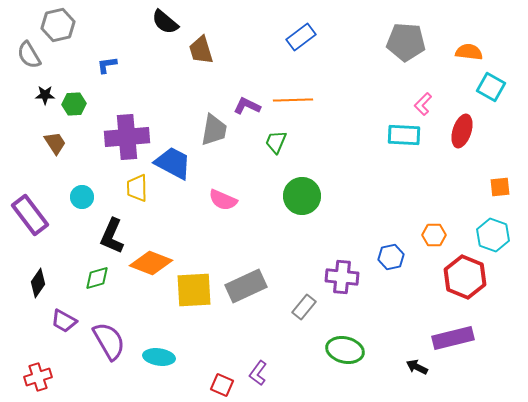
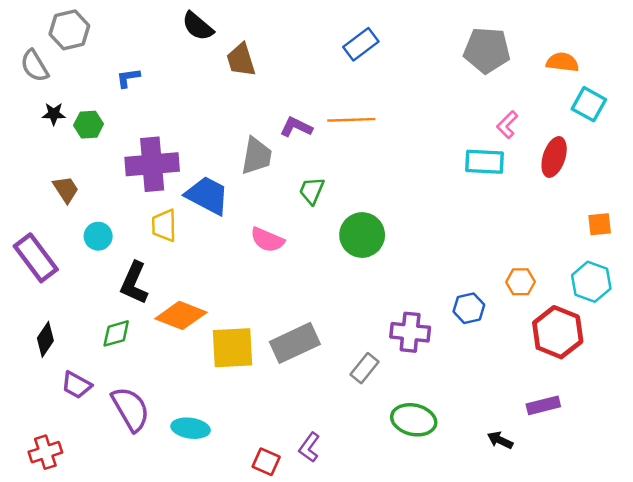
green trapezoid: (276, 142) -> (312, 191), moved
brown trapezoid: (55, 143) -> (66, 189), moved
purple rectangle: (453, 338) -> (543, 405), size x0.7

